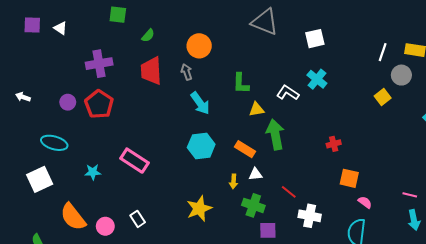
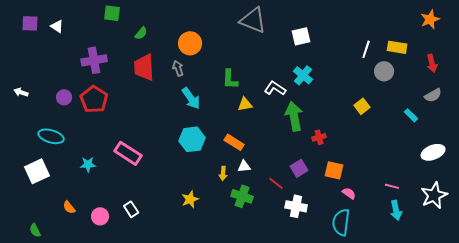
yellow square: (383, 97) -> (362, 106), moved
green arrow: (275, 134) -> (294, 116), moved
yellow star: (199, 209) -> (190, 199), size x0.7
orange semicircle: (73, 217) -> (69, 207), size x0.5
purple square: (268, 230) -> (299, 168), moved, turned -30

